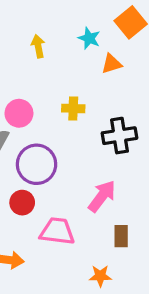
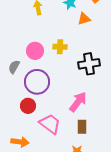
pink circle: (19, 113) -> (35, 51), moved
pink trapezoid: (57, 231) -> (50, 124), turned 30
brown rectangle: (121, 236) -> (82, 127), moved

